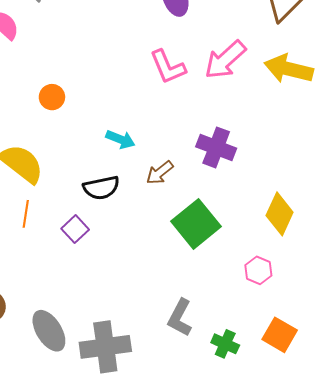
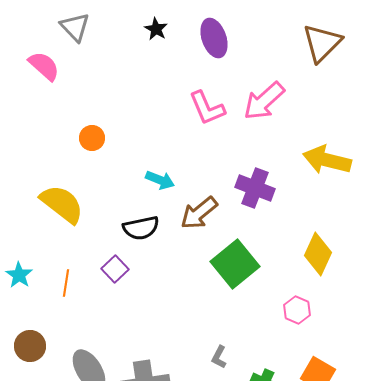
yellow arrow: (289, 69) -> (327, 160), moved
brown arrow: (160, 173) -> (199, 213), size x1.4
orange line: (26, 214) -> (66, 283), moved
gray L-shape: (180, 318) -> (219, 357), size x0.6

